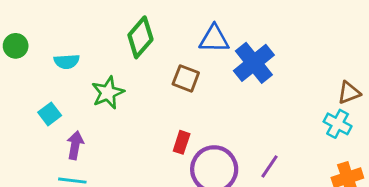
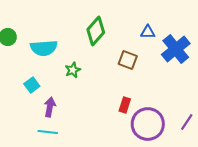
blue triangle: (214, 39) -> (148, 32), size x0.7
cyan semicircle: (67, 61) -> (44, 48), size x1.5
green star: (108, 93) -> (73, 70), size x0.7

